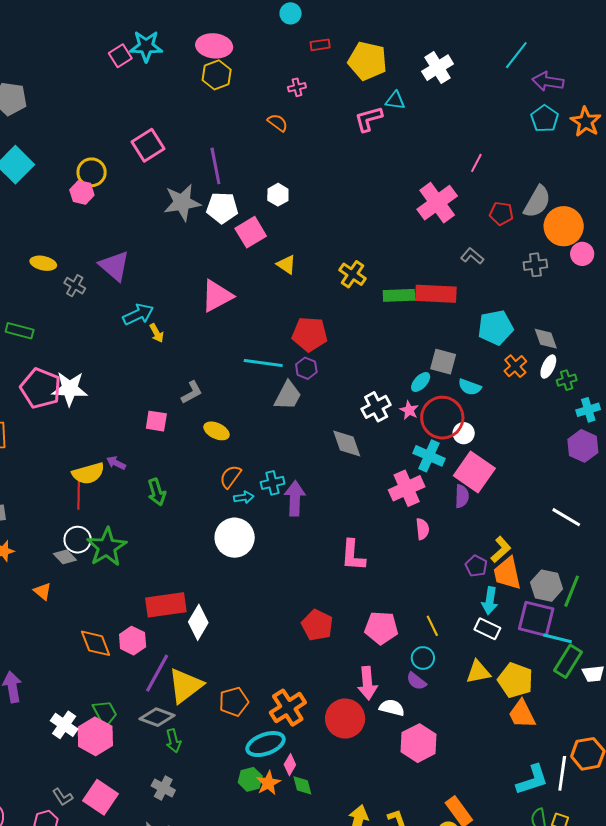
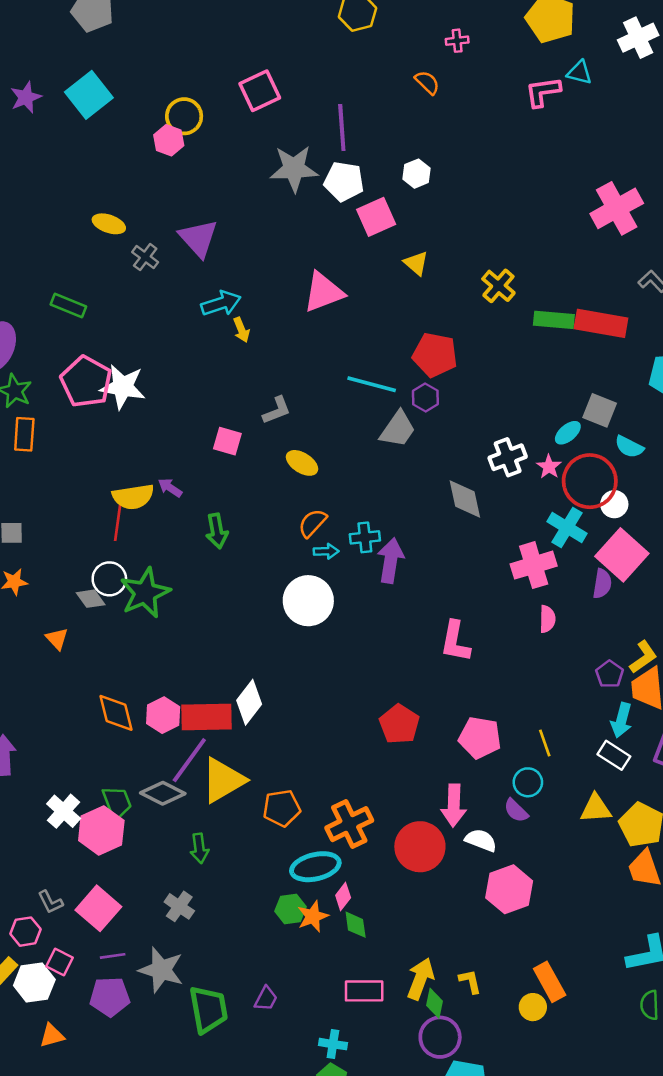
red rectangle: (166, 605) -> (207, 717), moved
gray diamond: (157, 717) -> (163, 793), moved

